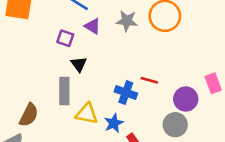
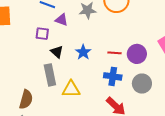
blue cross: (126, 93) -> (113, 76), moved
purple circle: (186, 99) -> (137, 54), moved
blue star: (114, 123) -> (83, 52), moved

